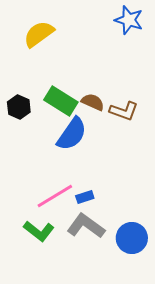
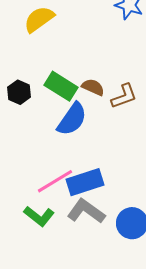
brown L-shape: (124, 111) -> (124, 96), turned -40
blue rectangle: (85, 197) -> (85, 182), size x2.0

